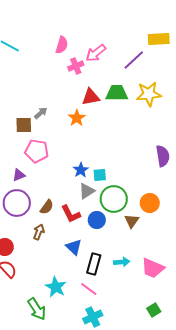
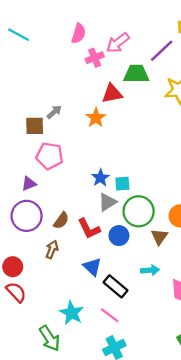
green trapezoid: (117, 93) -> (136, 74), moved
cyan arrow: (122, 262) -> (150, 270), moved
black rectangle: (94, 264) -> (115, 286), turned -65

